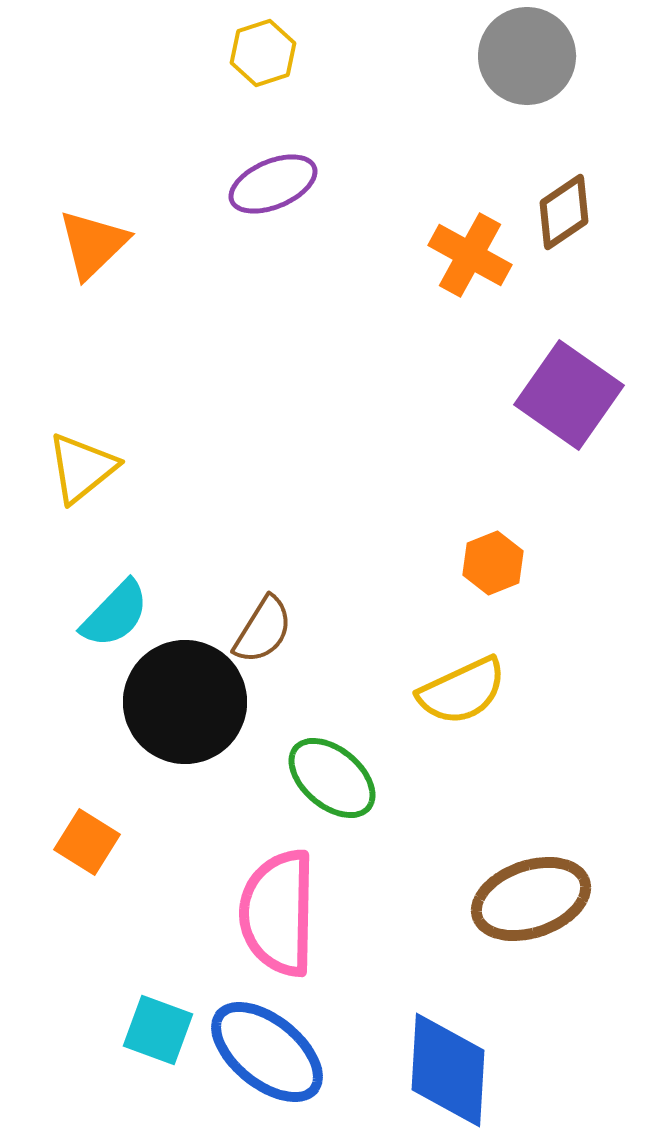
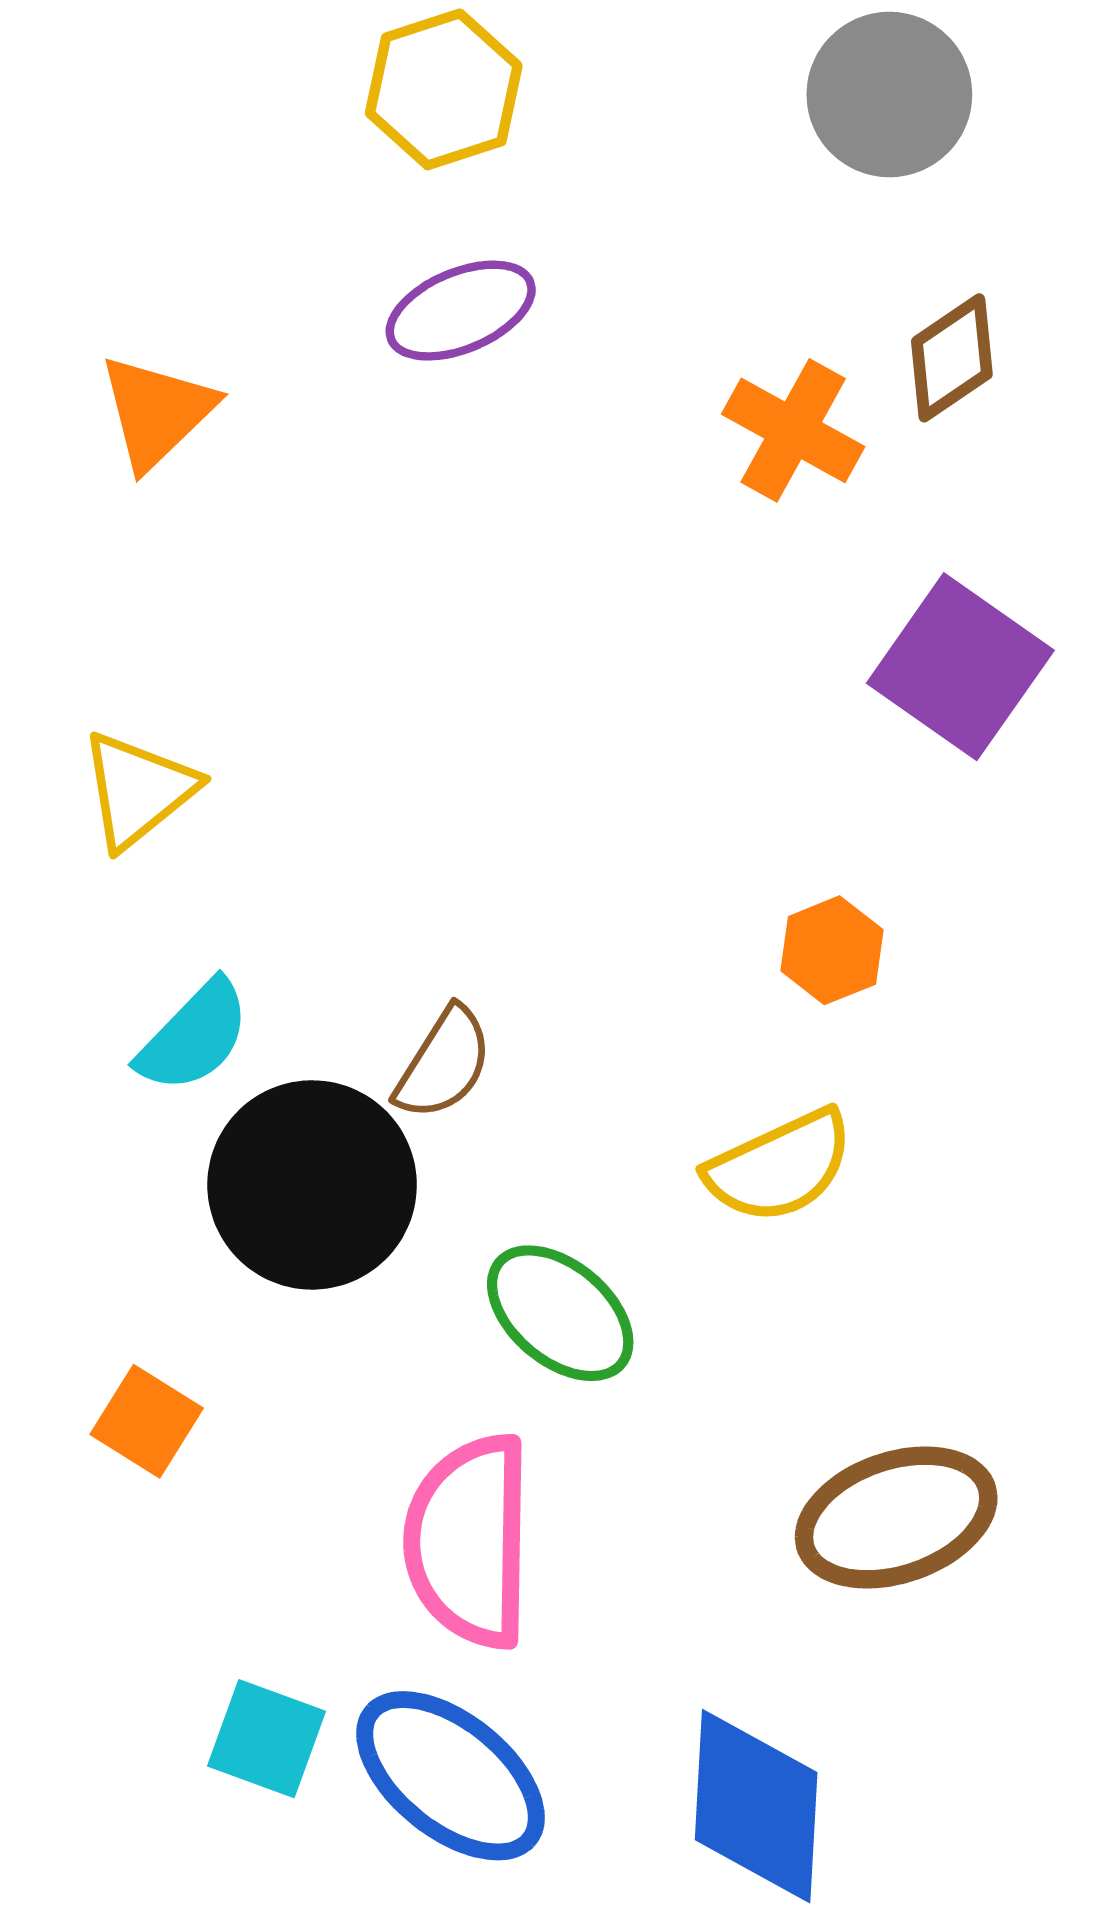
yellow hexagon: (263, 53) -> (444, 89), size x1.4

